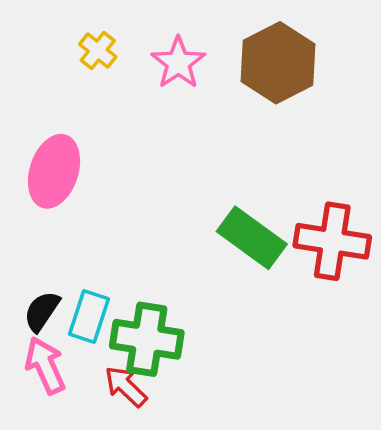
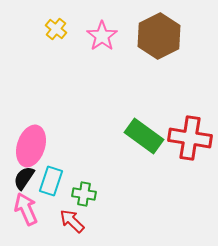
pink ellipse: (54, 171) -> (31, 146), moved
green cross: (147, 339) -> (84, 194), size x0.6

